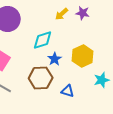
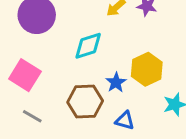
blue star: (55, 59) -> (116, 82), moved

